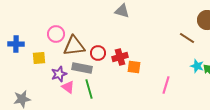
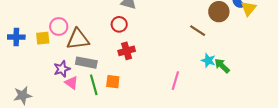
red circle: (98, 53) -> (119, 24), moved
yellow square: (39, 58) -> (43, 38), moved
orange square: (134, 67) -> (113, 82), moved

